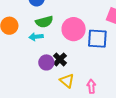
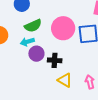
black cross: (60, 59) -> (55, 60), turned -32
purple circle: (46, 62) -> (36, 54), moved

